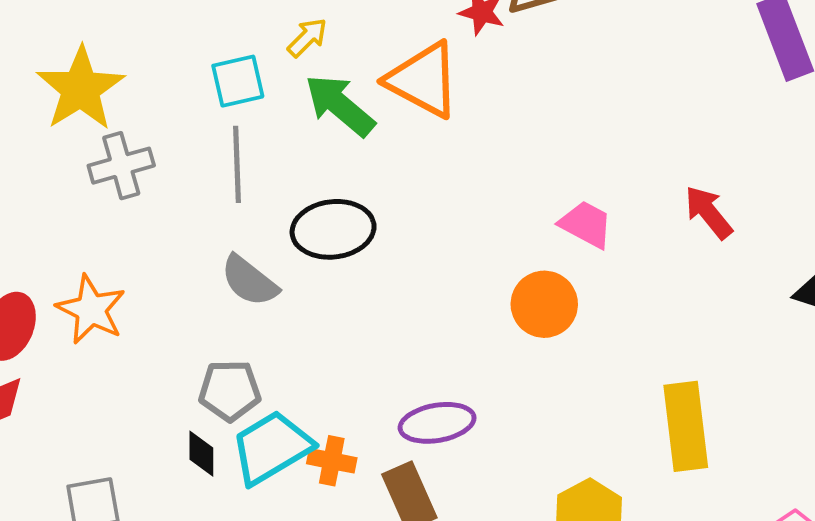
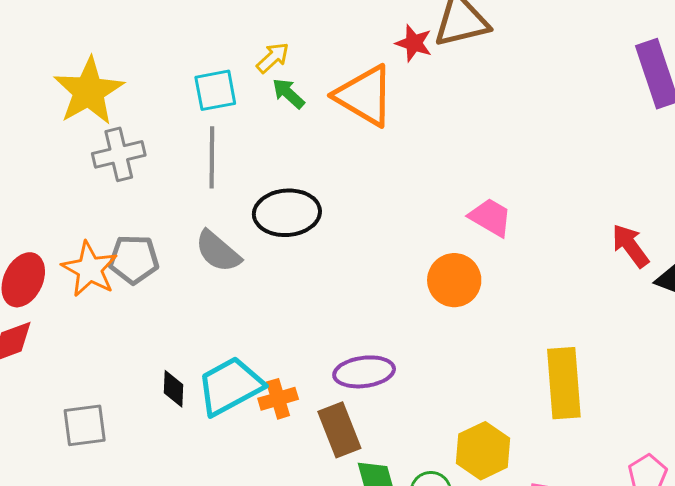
green arrow: (340, 105) -> (288, 93), moved, size x0.6
red arrow: (709, 212) -> (630, 246), moved
gray pentagon: (230, 390) -> (134, 259), moved
orange cross: (332, 461) -> (278, 399), turned -30

